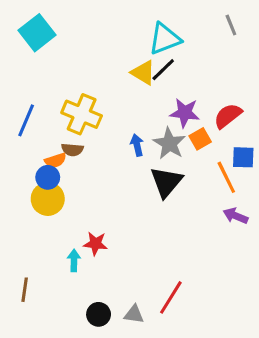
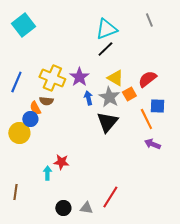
yellow triangle: (143, 73) -> (115, 78), moved
purple star: (185, 113) -> (79, 77), moved, turned 30
orange semicircle: (55, 160) -> (35, 108), turned 80
yellow circle: (48, 199) -> (19, 133), moved

